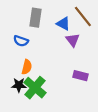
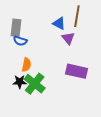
brown line: (83, 17) -> (77, 16), turned 50
gray rectangle: (35, 18) -> (16, 28), moved
purple rectangle: (80, 76) -> (77, 71), size x1.5

